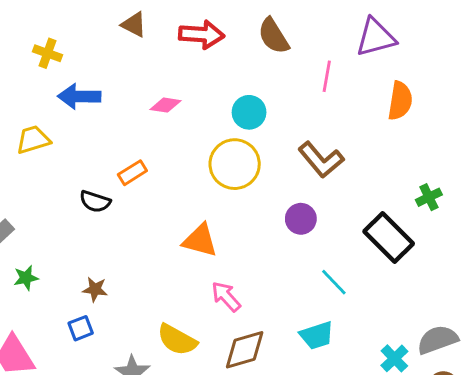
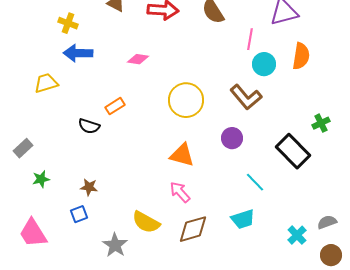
yellow cross: (47, 53) -> (68, 23), moved
cyan circle: (249, 112) -> (264, 64), moved
orange triangle: (200, 240) -> (182, 155), moved
gray semicircle: (438, 340) -> (327, 222), size x0.7

